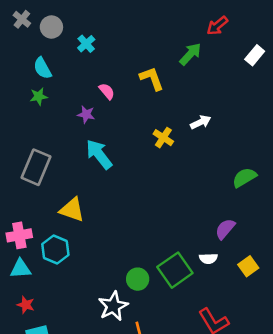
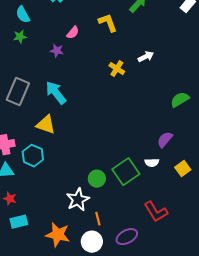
pink semicircle: (107, 91) -> (73, 33), turned 80
cyan arrow: (99, 154) -> (56, 93), moved

